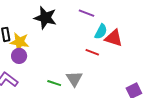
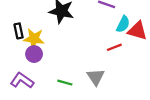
red line: (92, 52) -> (114, 47), turned -40
green line: (54, 83) -> (65, 83), moved

